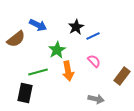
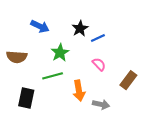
brown semicircle: (16, 39) -> (17, 57), moved, turned 42
orange arrow: (68, 71) -> (79, 91), moved
green line: (38, 72) -> (53, 76), moved

